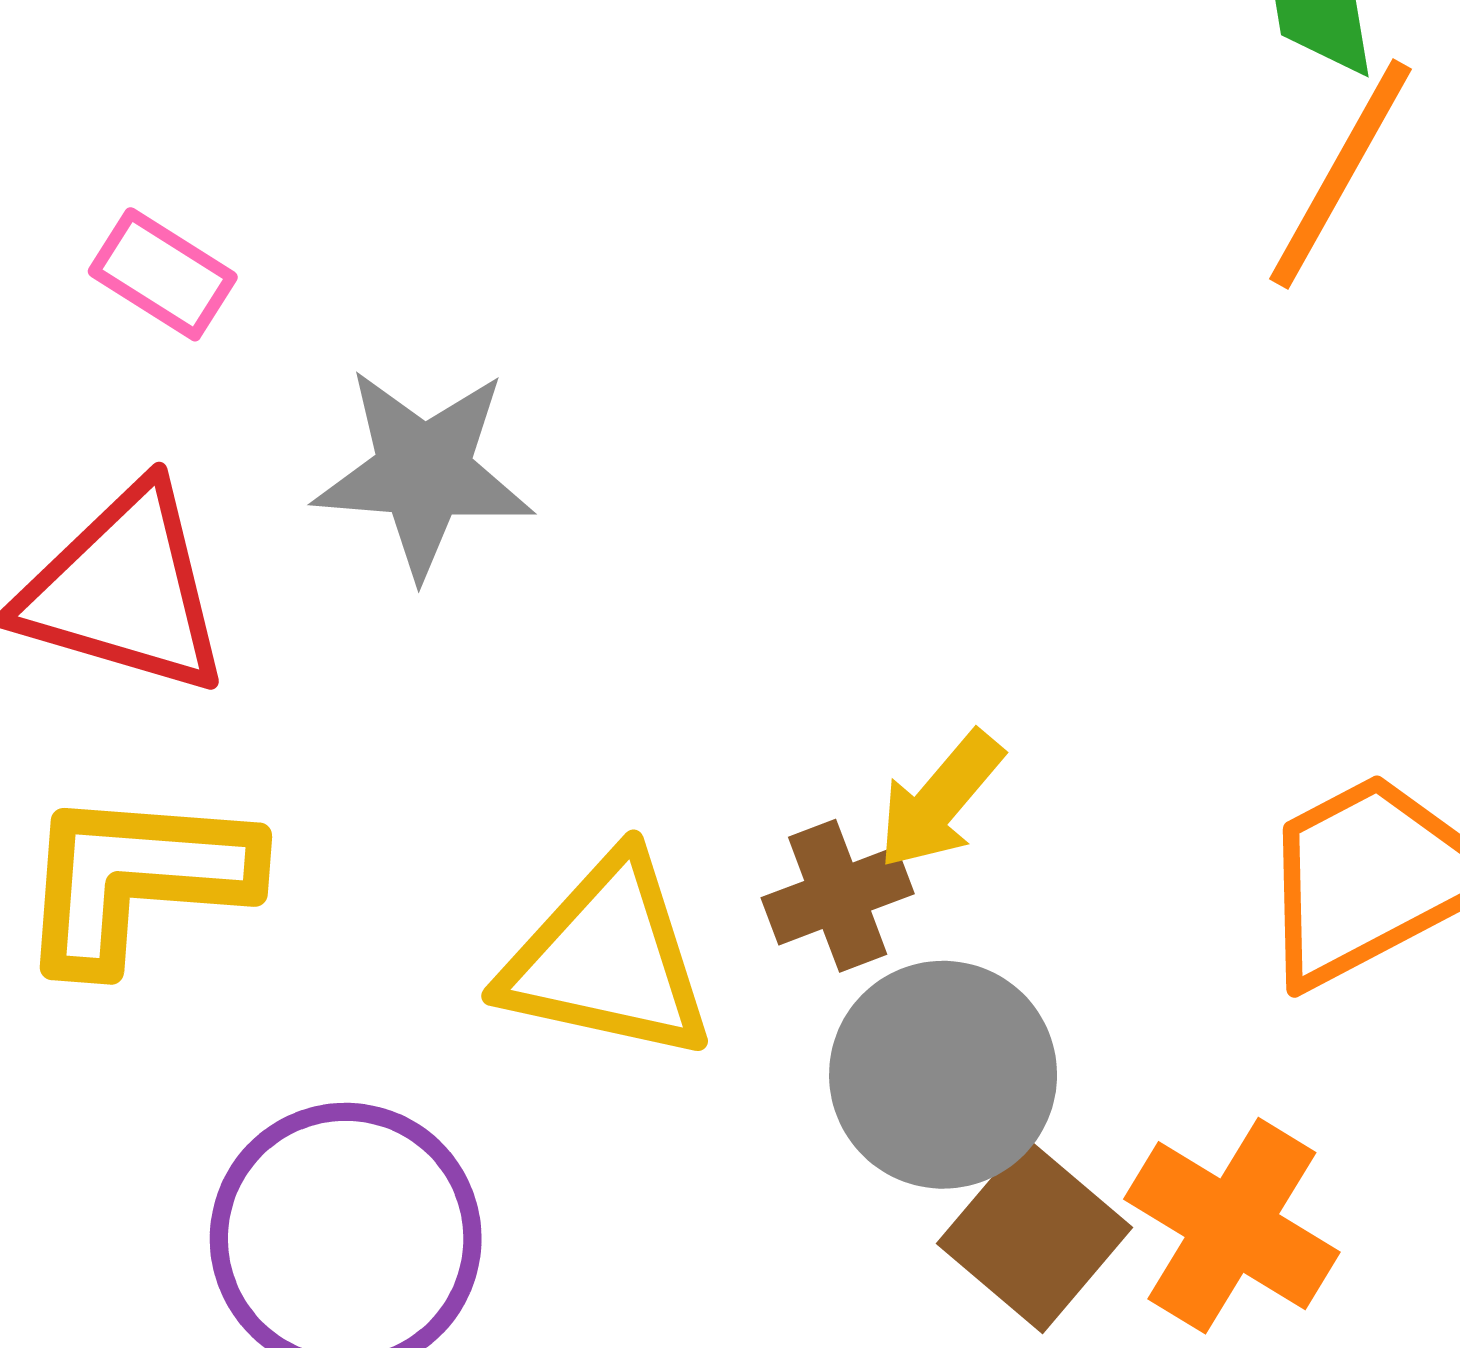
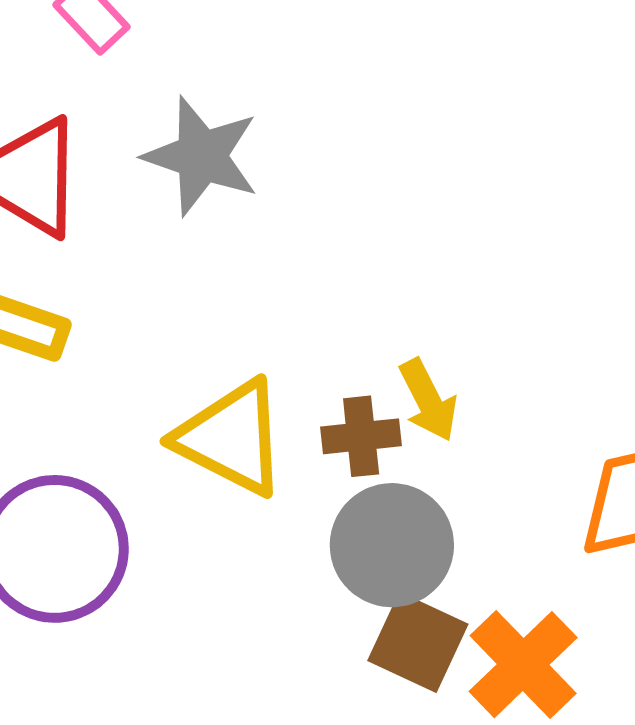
yellow arrow: (940, 800) -> (428, 400), turned -82
brown square: (1035, 1235) -> (418, 642), turned -30

